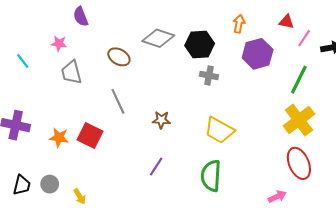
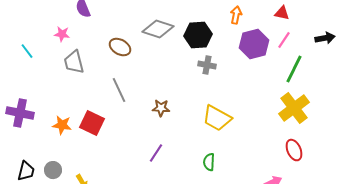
pink line: (304, 38) -> (284, 40), moved
red ellipse: (299, 163) -> (294, 150), size x0.7
green semicircle: (211, 176) -> (209, 162), size x0.6

